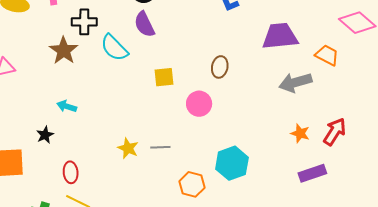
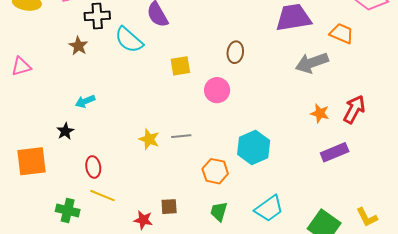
brown star: (64, 51) -> (78, 46), size x0.7
cyan arrow: (67, 106) -> (85, 101), turned -36

